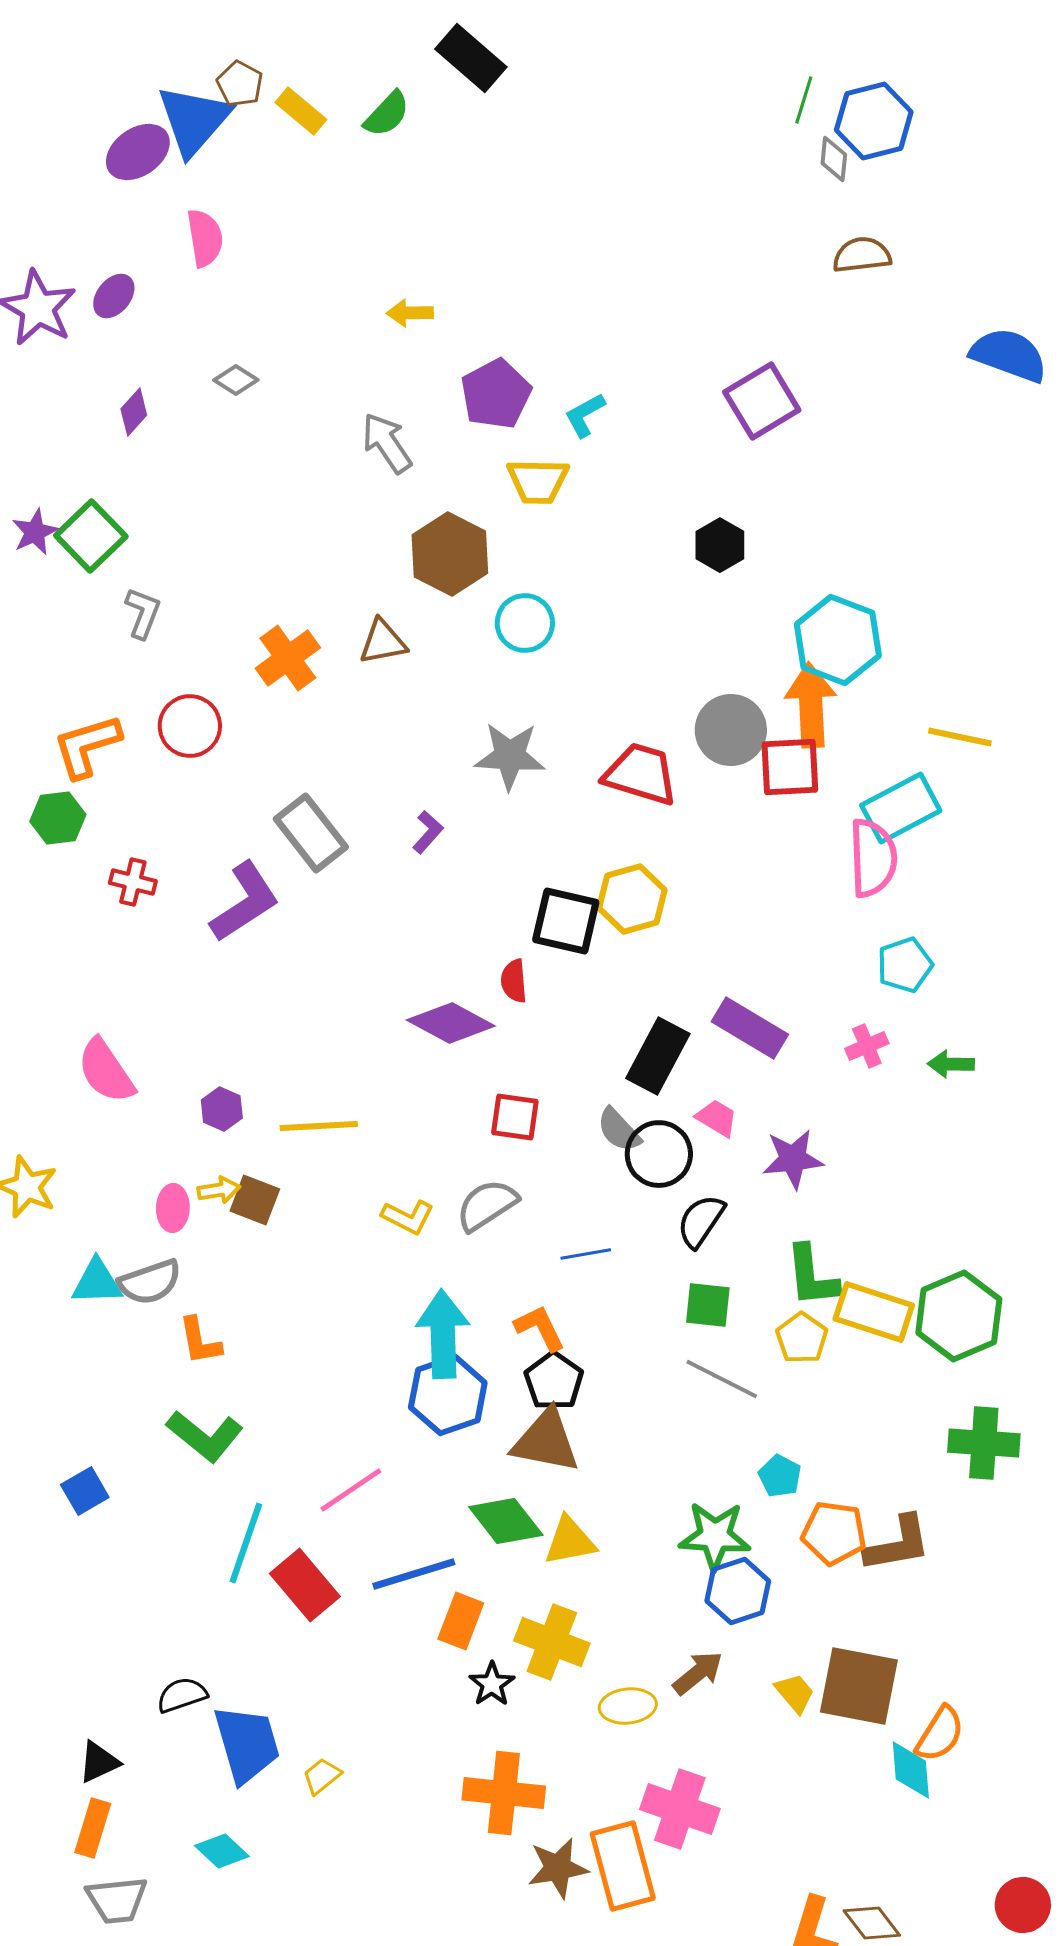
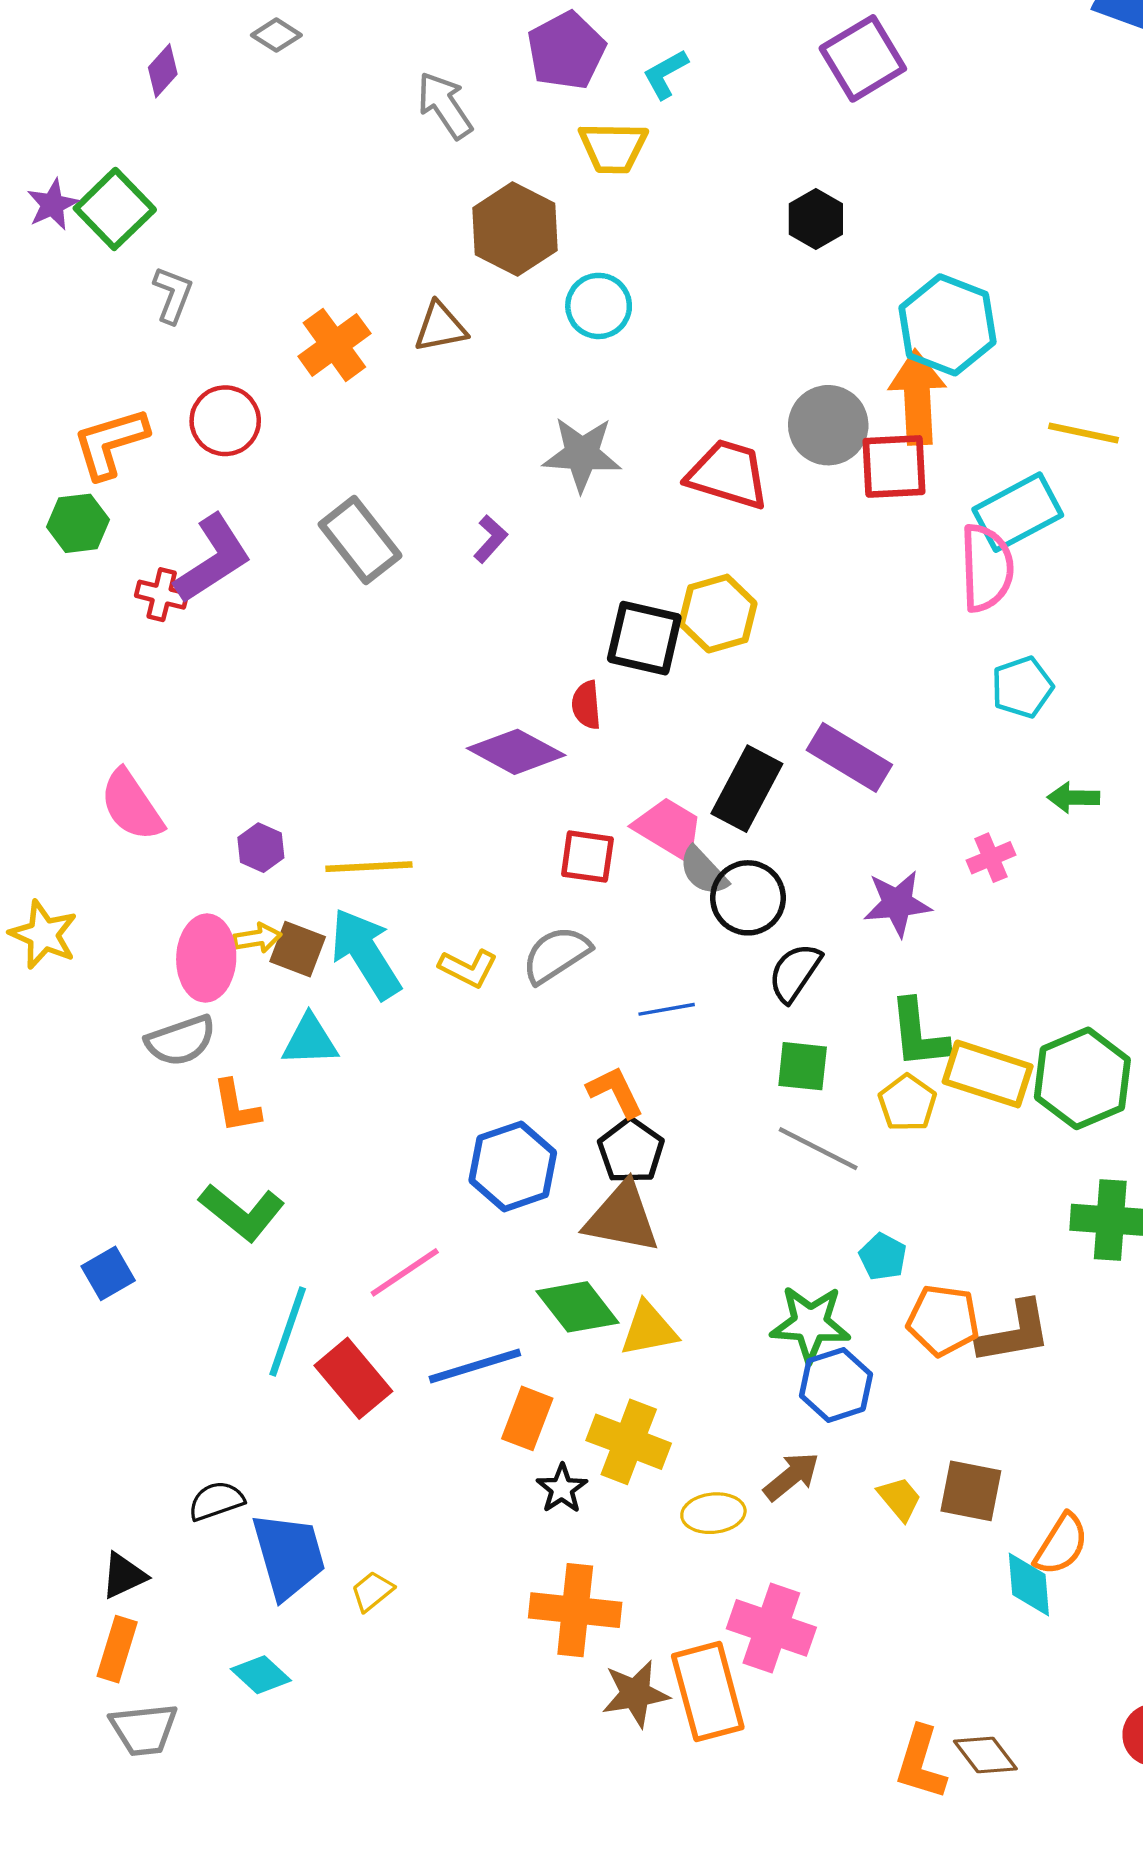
purple L-shape: (245, 902) -> (213, 559), moved
pink cross: (867, 1046) -> (991, 858), moved
pink trapezoid: (717, 1118) -> (669, 829), moved, size x1.5
pink ellipse: (173, 1208) -> (206, 958), size x1.6
cyan triangle: (97, 1282) -> (310, 1041), moved
cyan arrow: (443, 1334) -> (366, 954), moved, turned -30
brown square: (859, 1686) -> (971, 1491), size x0.7

